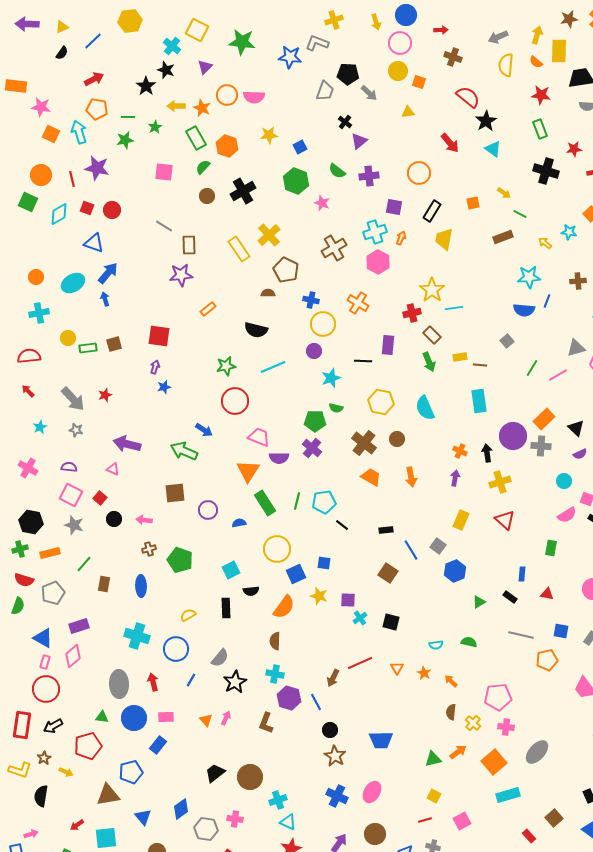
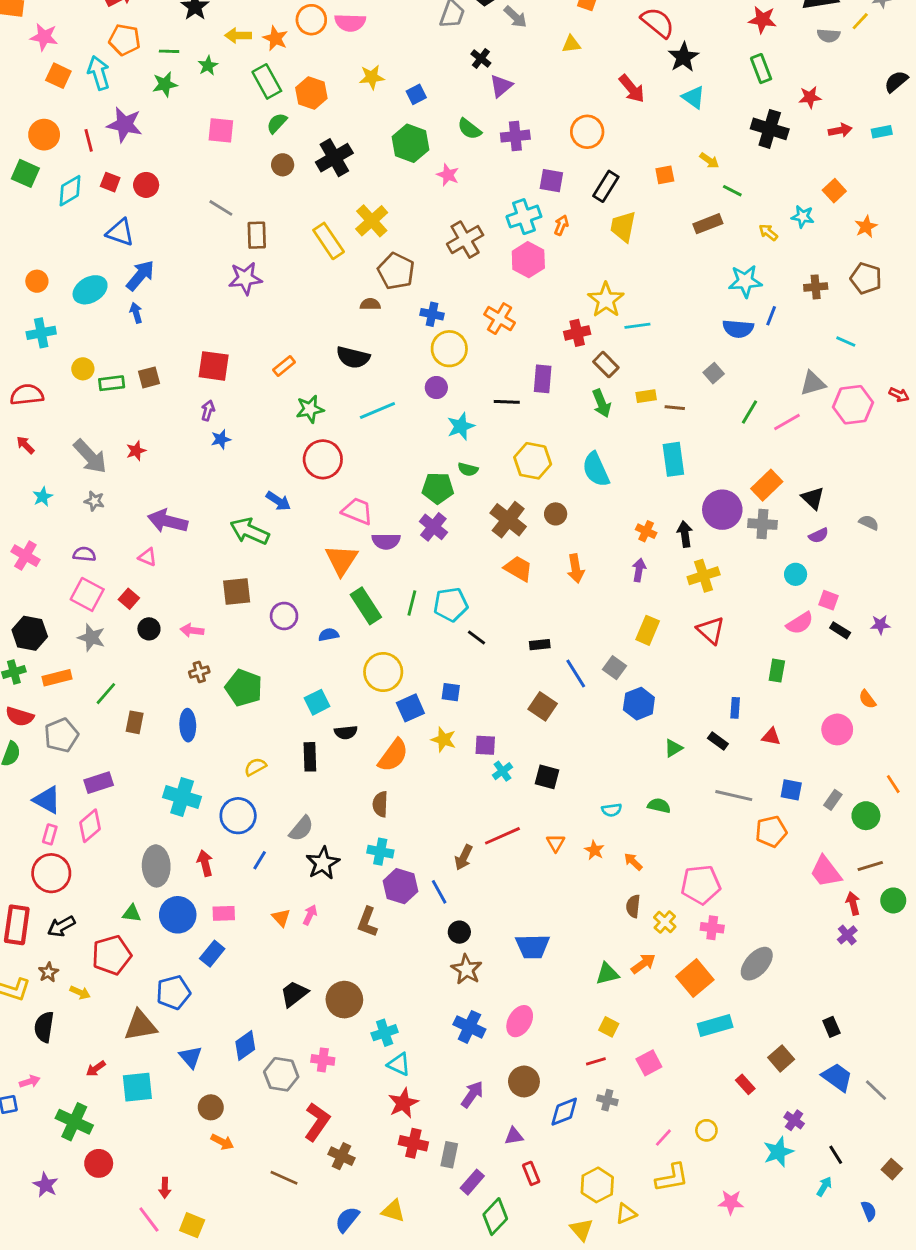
orange rectangle: (208, 309) -> (284, 366), moved

